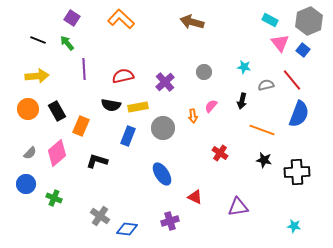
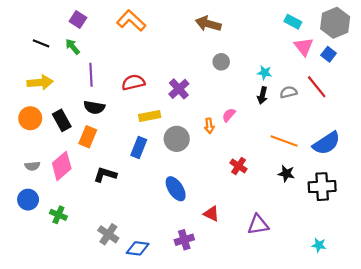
gray circle: (204, 72) -> (221, 62), moved
black arrow: (242, 101) -> (262, 95), moved
black semicircle: (111, 105) -> (94, 107), moved
blue semicircle: (299, 114) -> (326, 143), moved, turned 36
gray semicircle: (30, 153) -> (32, 166), turned 40

